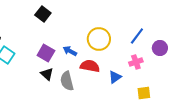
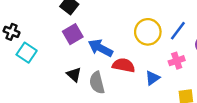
yellow circle: (99, 39) -> (148, 32), moved
blue arrow: (70, 51) -> (100, 48), size x1.5
purple square: (46, 53) -> (73, 34), moved, turned 30

